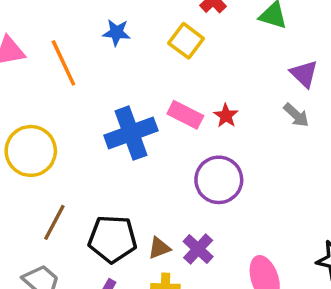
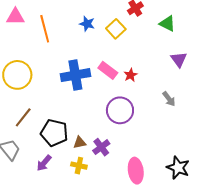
blue star: (117, 32) -> (87, 24), moved
gray arrow: (296, 115) -> (169, 99), moved

